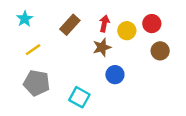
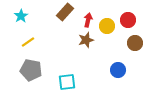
brown rectangle: (70, 25) -> (65, 12), moved
blue circle: (115, 75) -> (118, 70), moved
cyan square: (79, 97) -> (67, 82), turned -36

